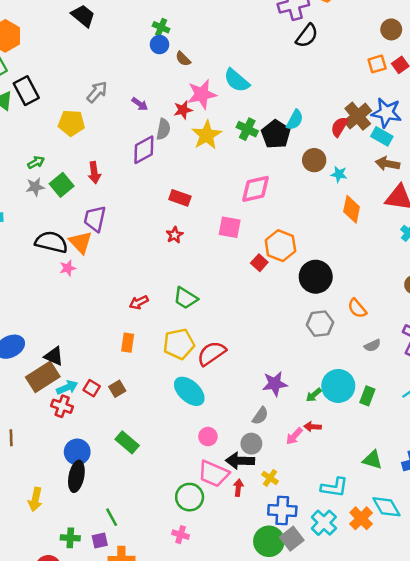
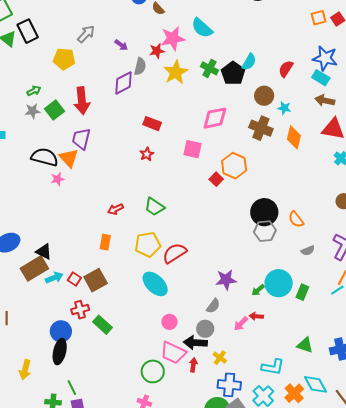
brown cross: (358, 116) -> (261, 128), moved, turned -30
red arrow: (94, 173) -> (82, 101), size x1.5
black circle: (316, 277) -> (264, 212), moved
brown square: (117, 389) -> (96, 280), size x1.6
red cross: (62, 406) -> (80, 310), moved, turned -36
green line: (112, 517) -> (72, 388), moved

